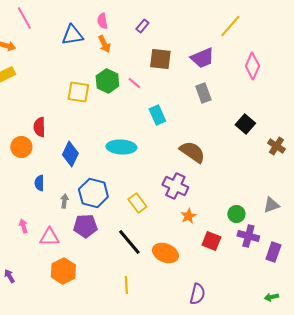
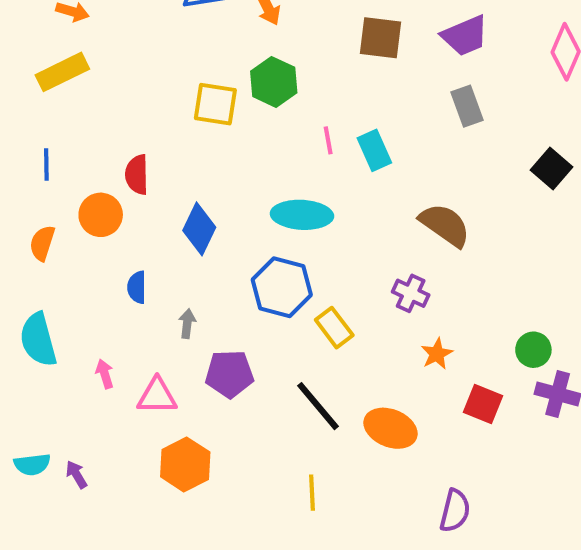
pink line: (134, 83) -> (328, 140), moved, turned 40
purple cross: (175, 186) -> (411, 293), size x0.7
blue hexagon: (93, 193) -> (282, 287), moved

